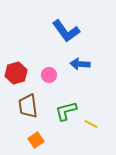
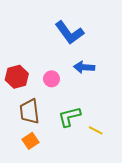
orange square: (36, 140) -> (30, 141), moved

